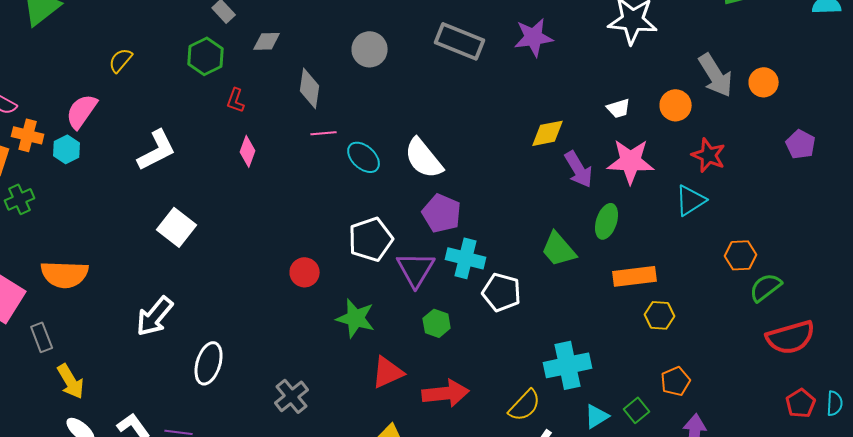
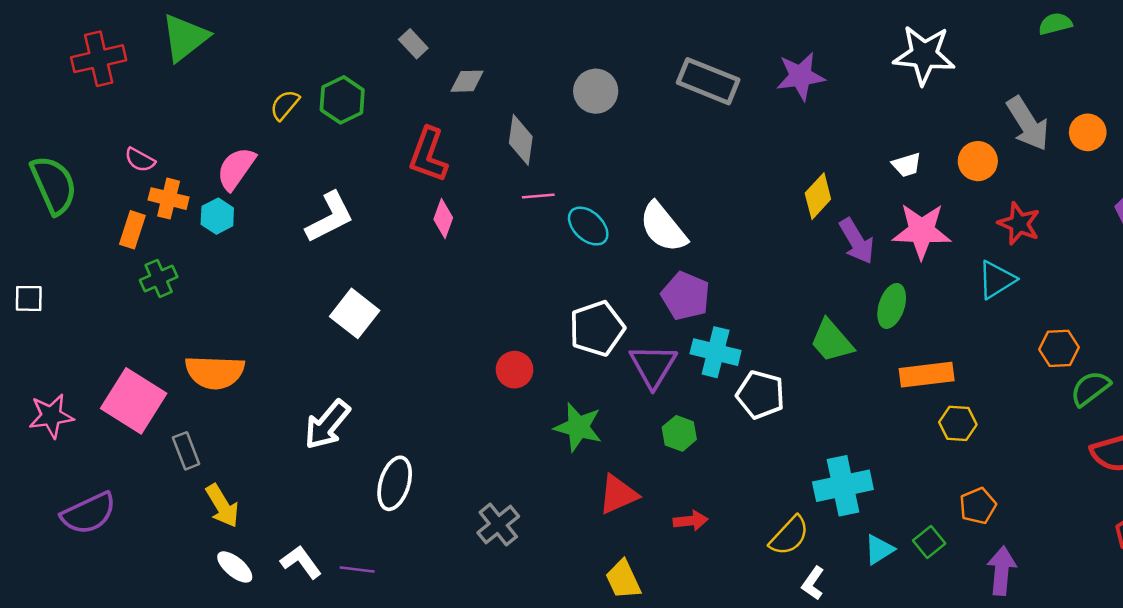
green hexagon: (206, 56) -> (342, 100), moved
red L-shape: (236, 100) -> (428, 155), size x1.8
yellow diamond: (548, 133) -> (818, 196), turned -36
red arrow: (446, 393) -> (691, 521), size x0.6

